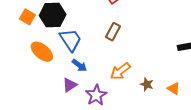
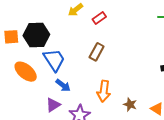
orange square: (27, 17) -> (11, 37), turned -35
orange arrow: (120, 71) -> (104, 91), turned -45

